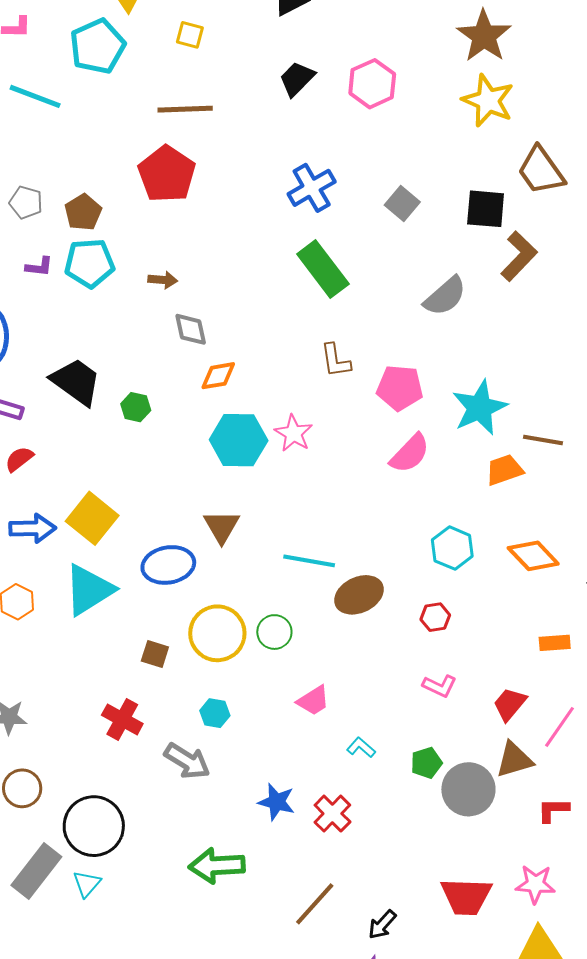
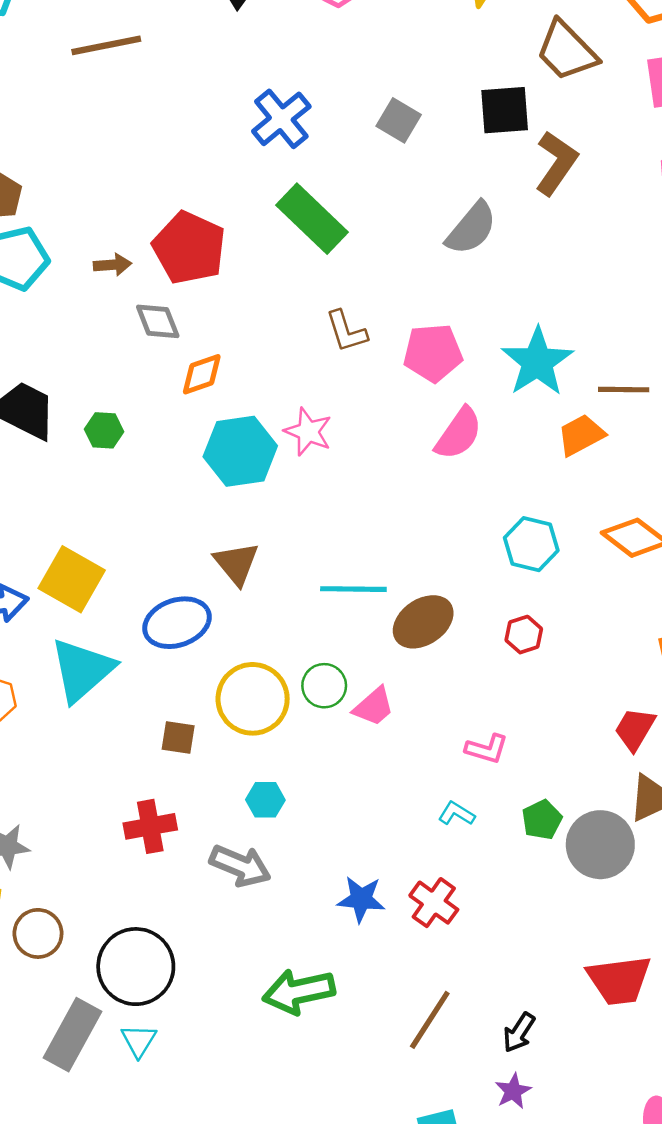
red pentagon: (167, 174) -> (189, 248), moved
pink L-shape: (440, 686) -> (487, 749), moved
pink trapezoid: (313, 701) -> (374, 707), moved
red cross: (122, 719) -> (150, 826), turned -30

